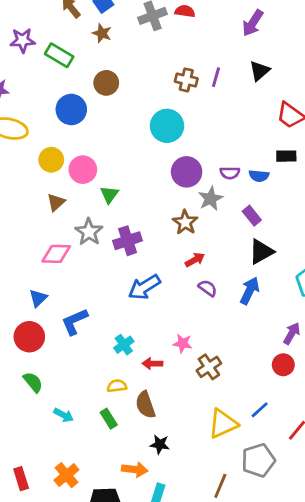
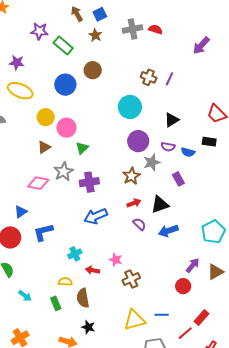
black triangle: (260, 71) -> (172, 120), moved
black triangle: (261, 252) -> (160, 205), moved
blue arrow: (250, 291) -> (168, 231), turned -144
blue line: (260, 410) -> (162, 315), turned 32

